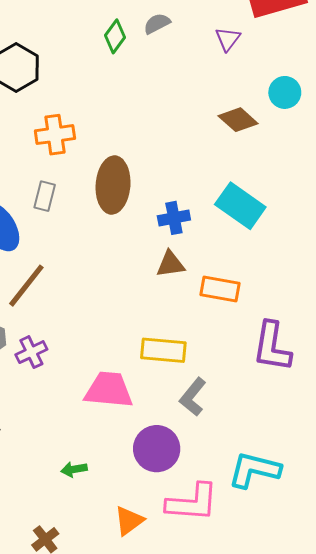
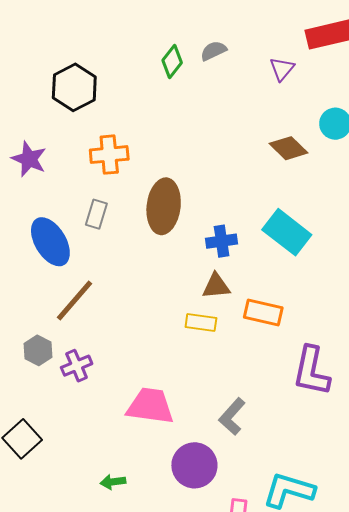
yellow rectangle: (163, 350) -> (201, 323), moved, size x0.7

